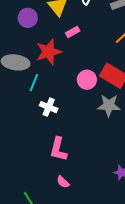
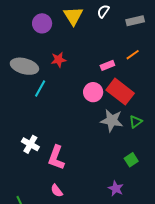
pink rectangle: (73, 32) -> (107, 65), moved
red star: (49, 52) -> (59, 60), size x0.6
white cross: (49, 107) -> (30, 144), moved

